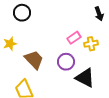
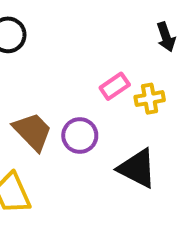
purple circle: (66, 62) -> (80, 136), moved

